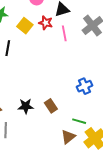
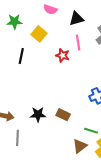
red star: (46, 23) -> (63, 55), moved
brown rectangle: (51, 106) -> (63, 115), turned -32

